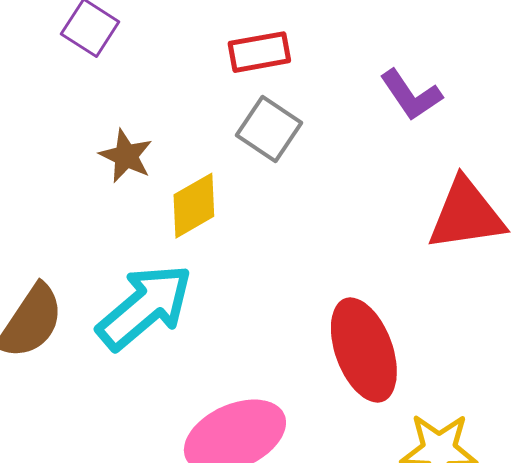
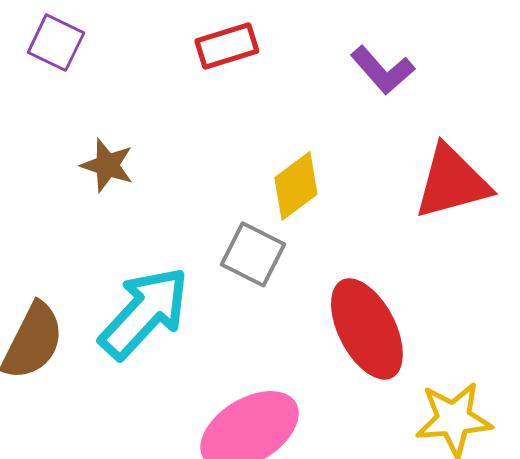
gray square: (269, 129) -> (253, 254), moved
yellow diamond: (194, 206) -> (296, 186), moved

